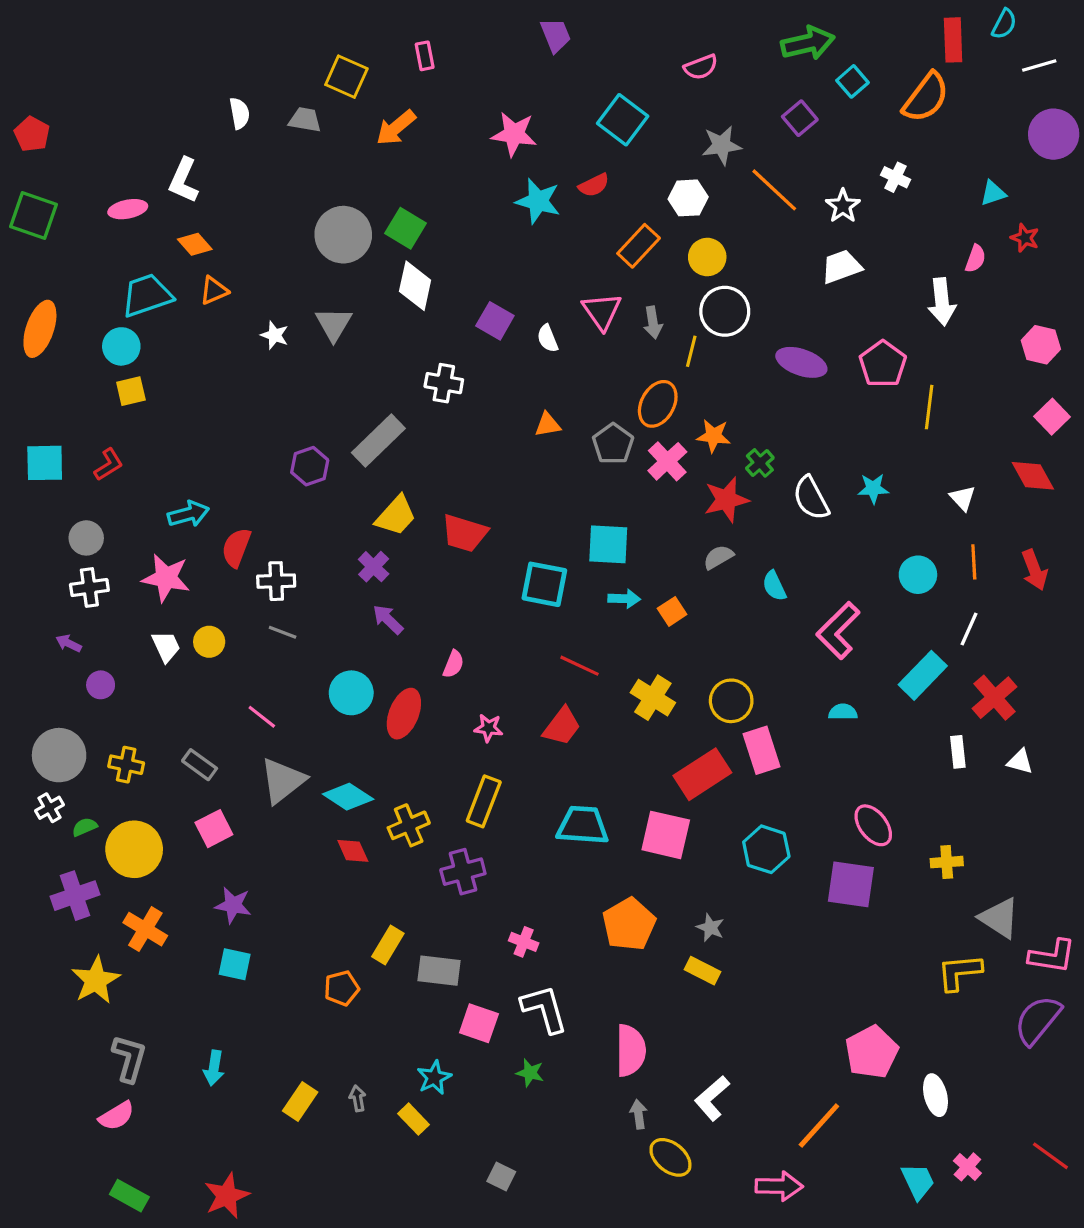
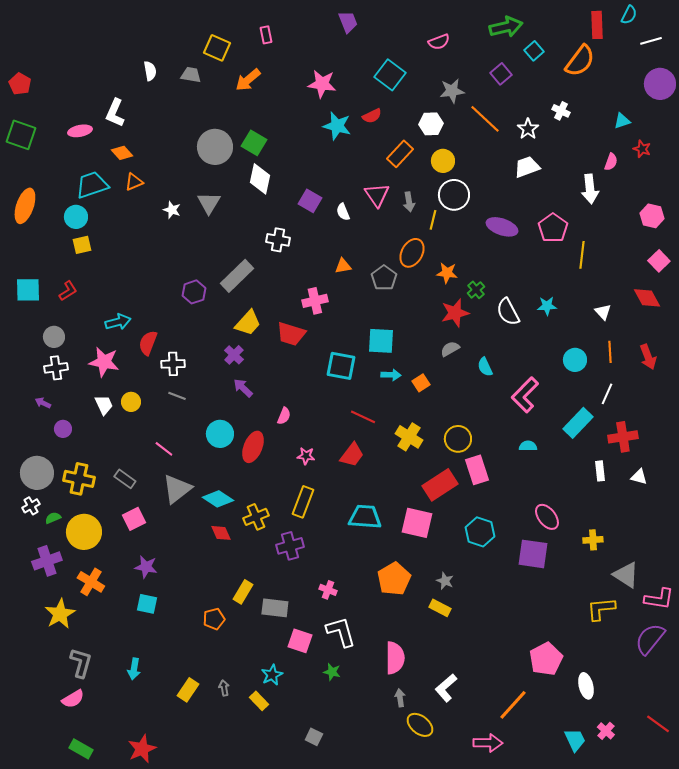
pink cross: (667, 461) -> (315, 301), moved, turned 30
red cross: (995, 698) -> (623, 437), turned 32
yellow cross: (126, 765) -> (79, 479), size x1.4

